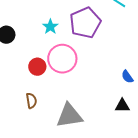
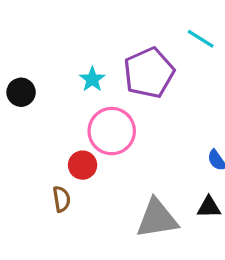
red circle: (37, 67) -> (83, 165), moved
gray triangle: (69, 116) -> (157, 218), moved

